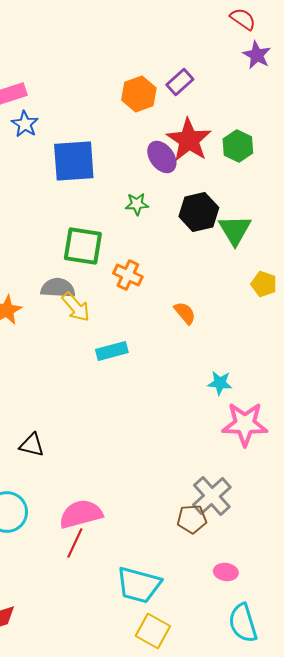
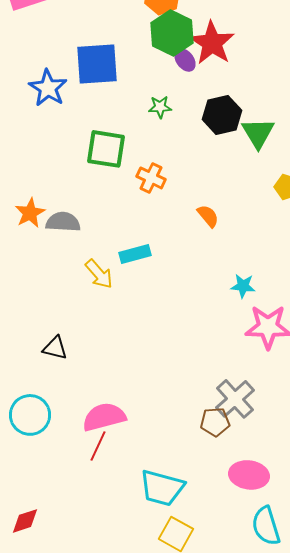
blue star: (25, 124) -> (48, 88), moved, size x1.4
green hexagon: (238, 146) -> (172, 33), moved, size x1.4
purple ellipse: (162, 157) -> (185, 60), size x0.7
gray semicircle: (58, 288) -> (63, 222), moved
yellow arrow: (76, 307) -> (99, 274), moved
pink ellipse: (226, 572) -> (249, 475), size x1.6

